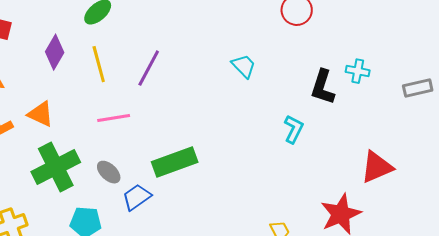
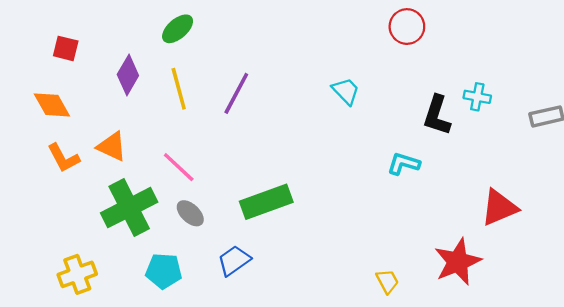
pink line: (114, 118) -> (179, 167), moved, turned 52
cyan L-shape: (294, 129) -> (403, 164), turned -100
blue trapezoid: (137, 197) -> (234, 261), moved

